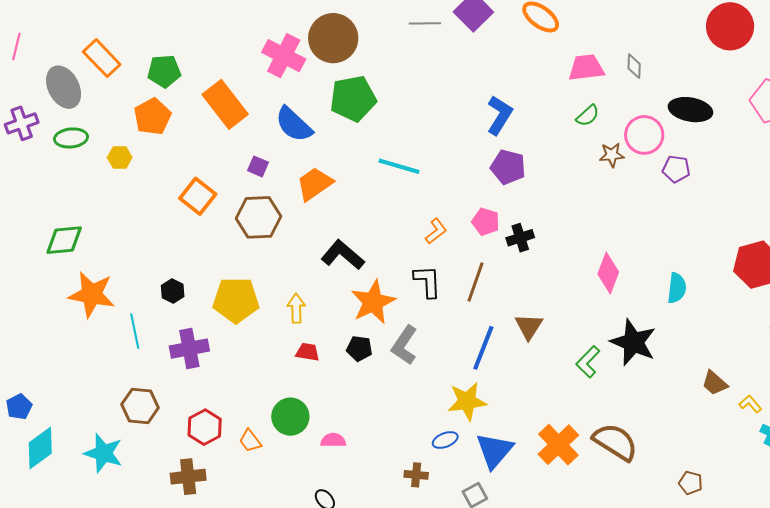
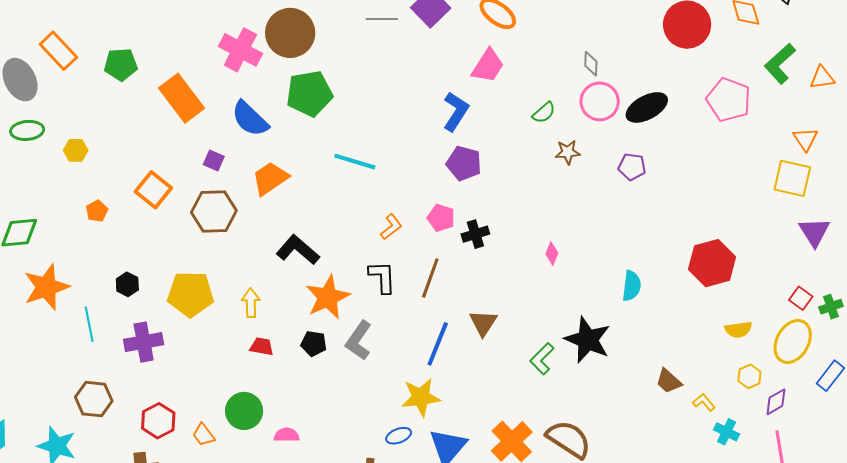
pink trapezoid: (586, 68) -> (488, 66), moved, turned 129
black ellipse: (690, 110) -> (647, 107), turned -39
orange pentagon: (152, 117) -> (97, 211), moved, size x0.6
pink circle: (644, 135) -> (600, 101), moved
pink diamond: (608, 273) -> (552, 253), moved, size x0.6
orange star: (92, 294) -> (46, 287), turned -30

